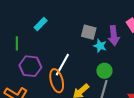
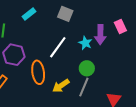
gray square: (89, 32) -> (65, 14), moved
white line: (62, 65) -> (58, 47), moved

